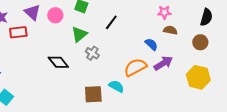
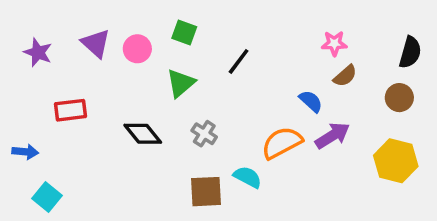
brown semicircle: (170, 30) -> (345, 76), turned 128
red rectangle: (18, 32) -> (70, 110), moved
gray cross: (92, 53) -> (204, 134), moved

